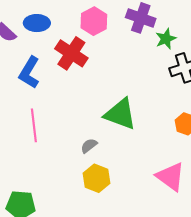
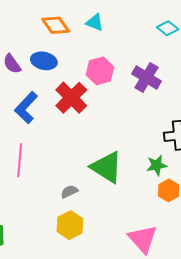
green star: (166, 39) -> (157, 165), moved

